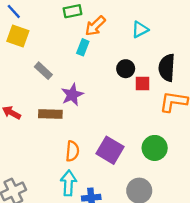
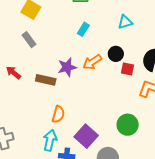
orange arrow: (95, 26) -> (92, 62), moved
cyan triangle: (140, 30) -> (125, 22), moved
gray rectangle: (43, 71) -> (29, 40), moved
purple square: (110, 150) -> (86, 136), moved

